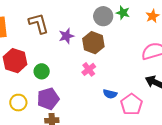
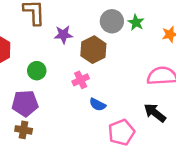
green circle: (42, 71) -> (37, 71), moved
blue semicircle: (110, 94) -> (98, 105), moved

